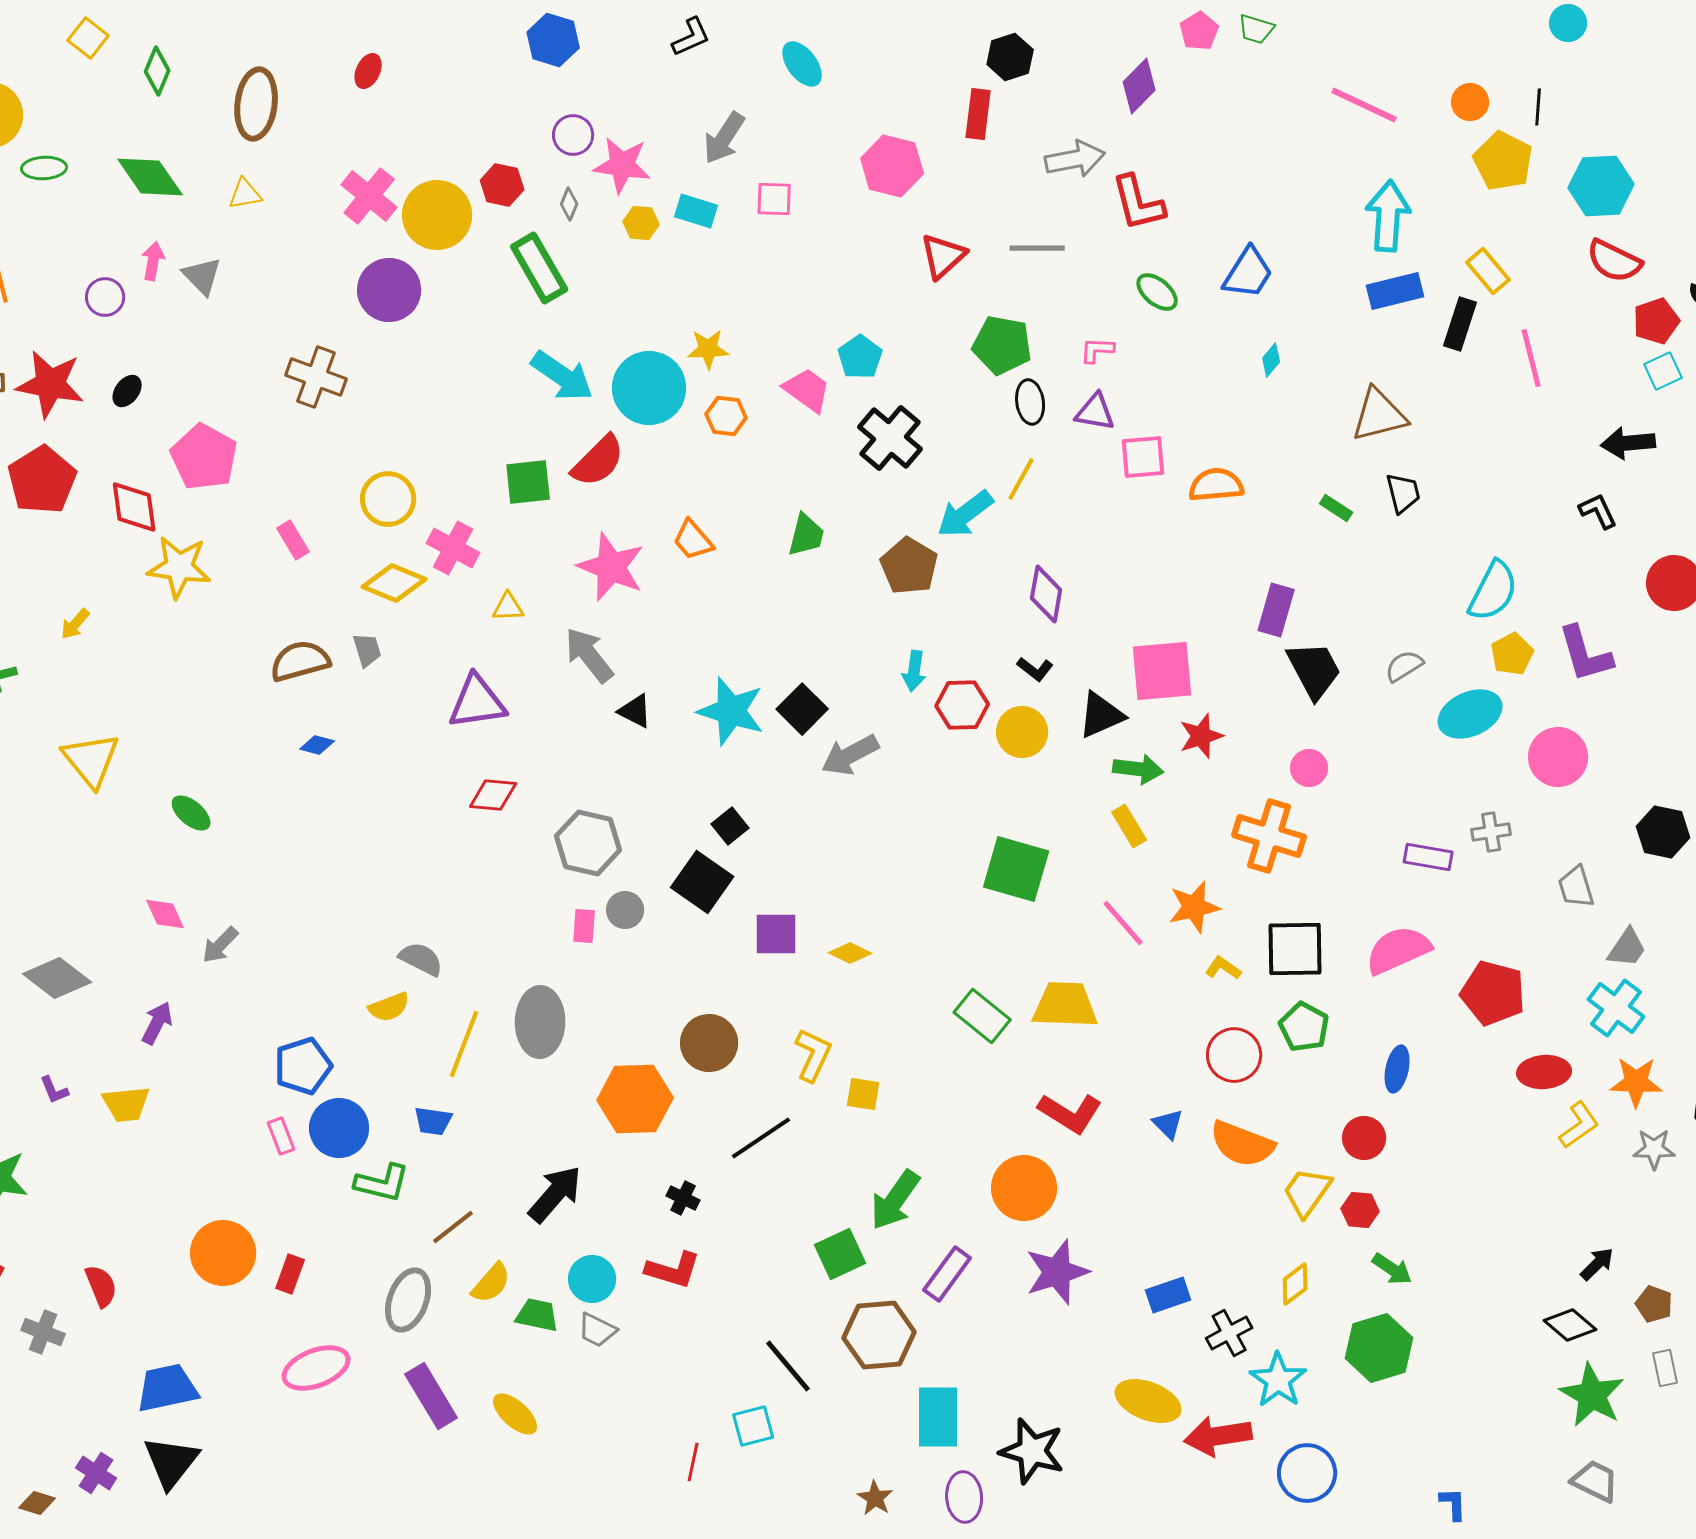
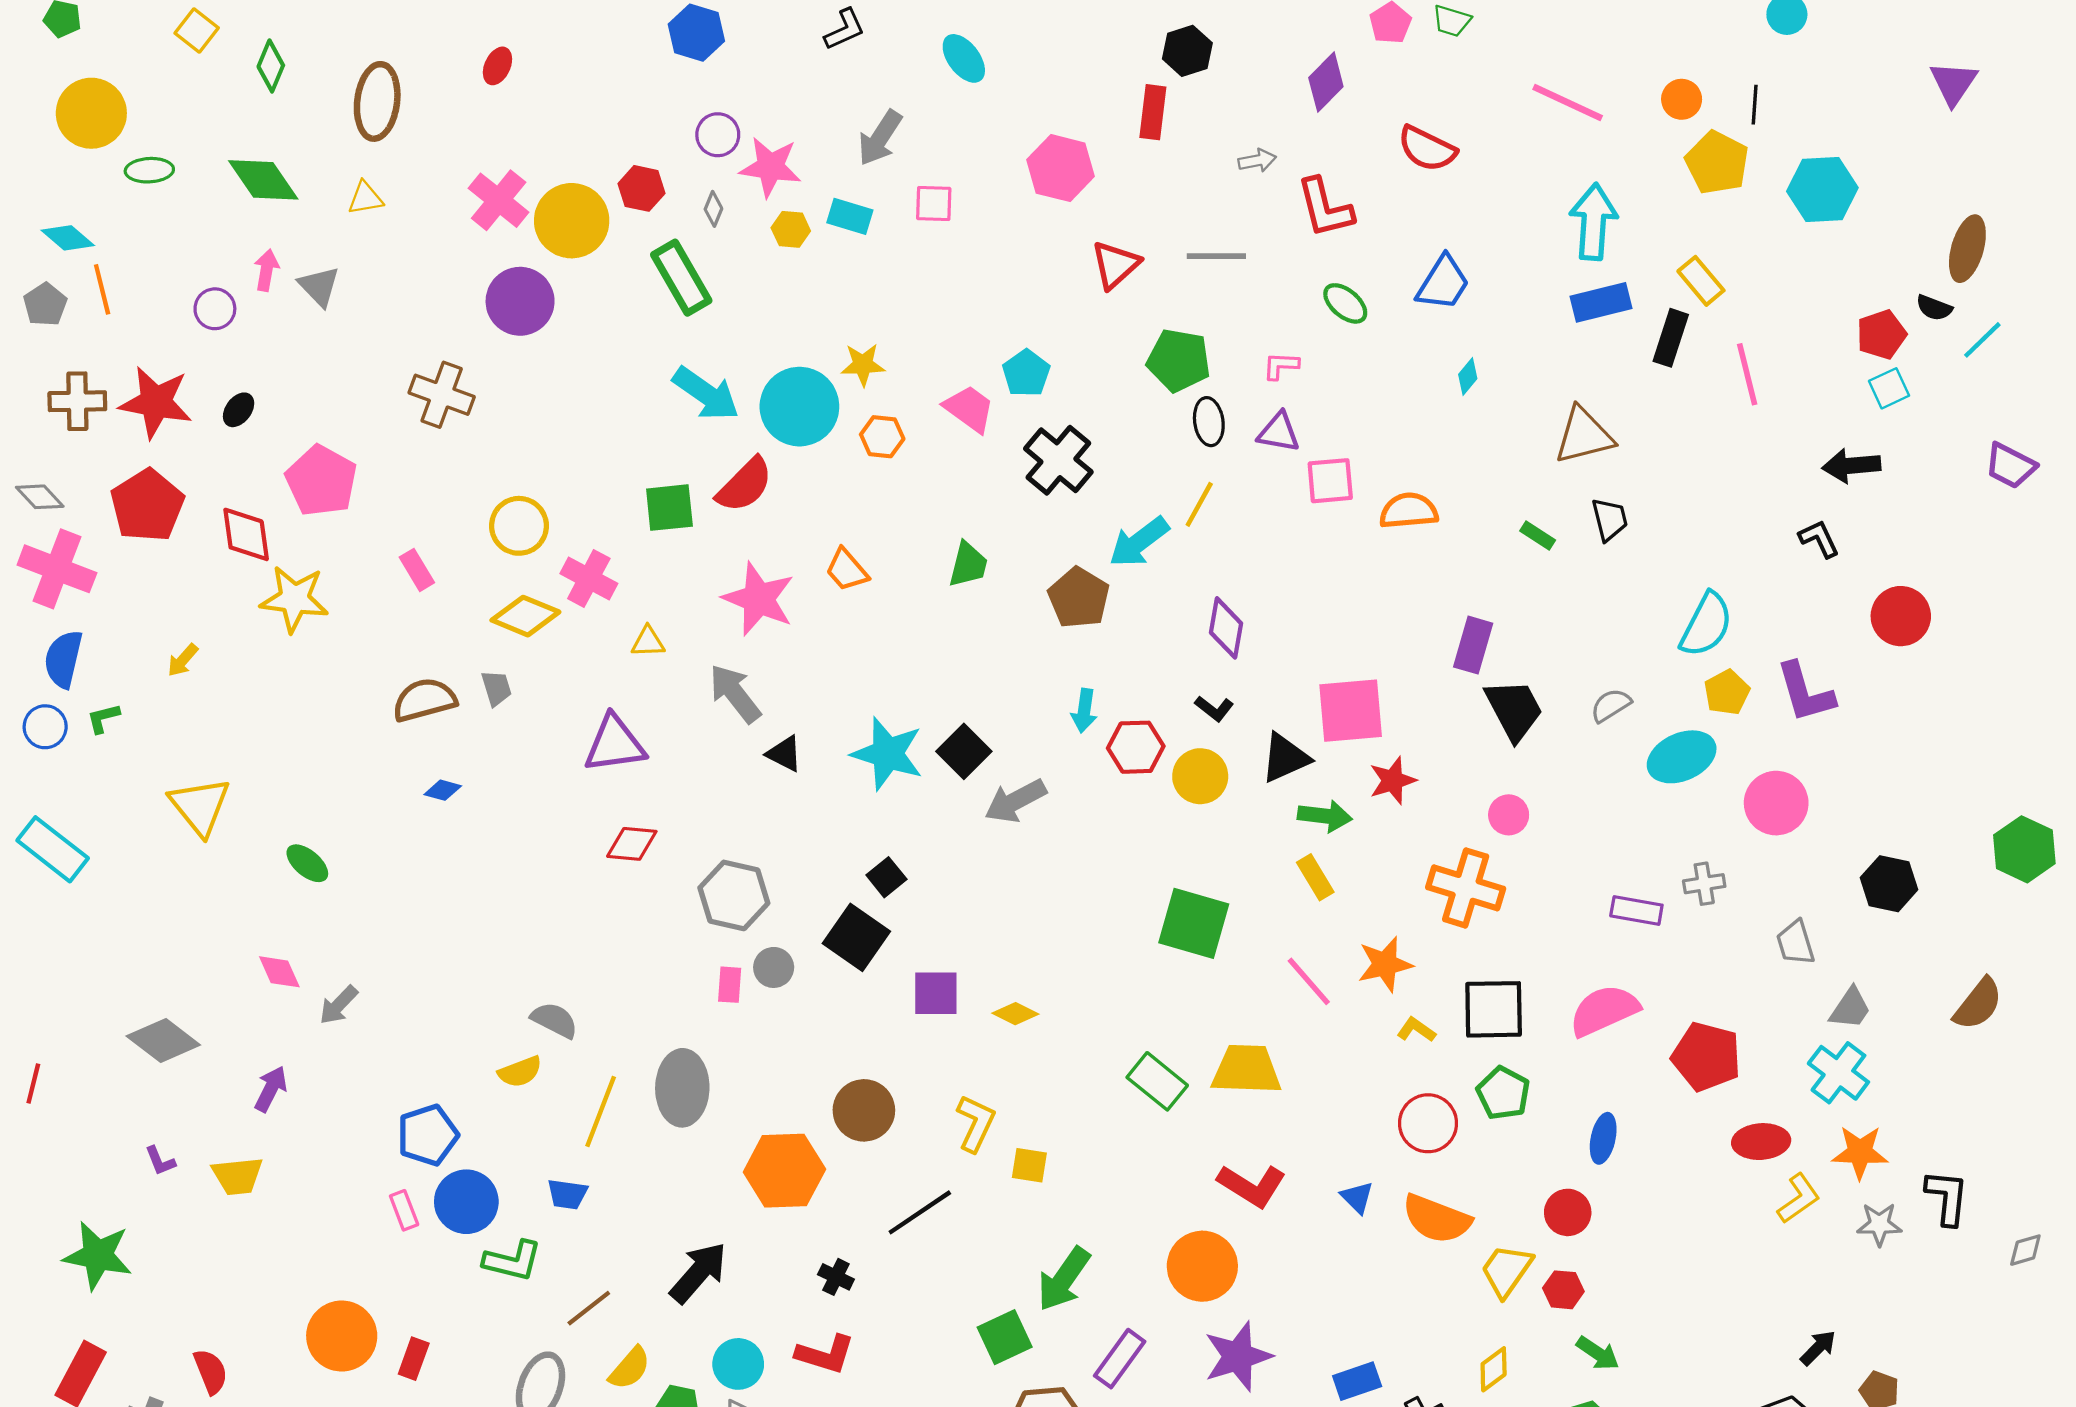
gray arrow: (1075, 159) -> (1257, 161), size x0.6
red semicircle: (1614, 261) -> (1427, 149), moved

